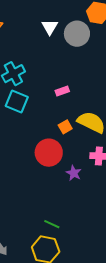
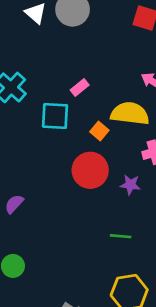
cyan square: (17, 102) -> (55, 116), moved
green line: (52, 224) -> (121, 236), moved

